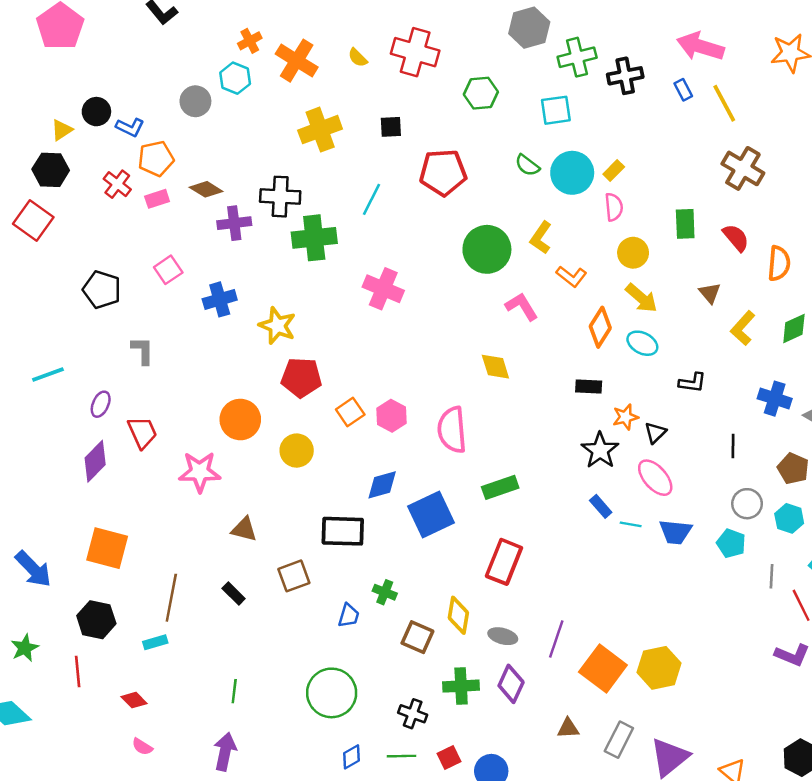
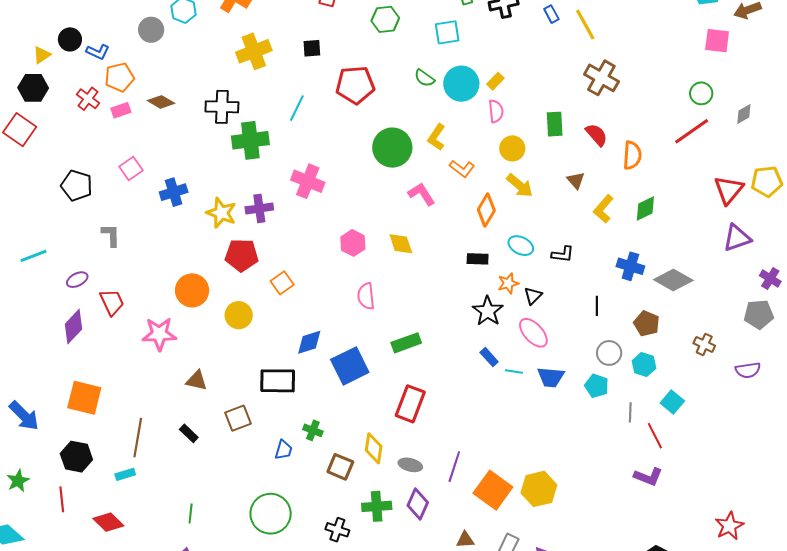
purple cross: (234, 223) -> (259, 208), moved
cyan ellipse: (642, 343) -> (521, 246), moved
purple ellipse: (101, 404) -> (77, 280), turned 40
pink hexagon: (392, 416) -> (353, 243), moved
pink semicircle: (452, 430) -> (366, 296), size x0.7
red diamond: (134, 700) -> (108, 522), size x1.4

